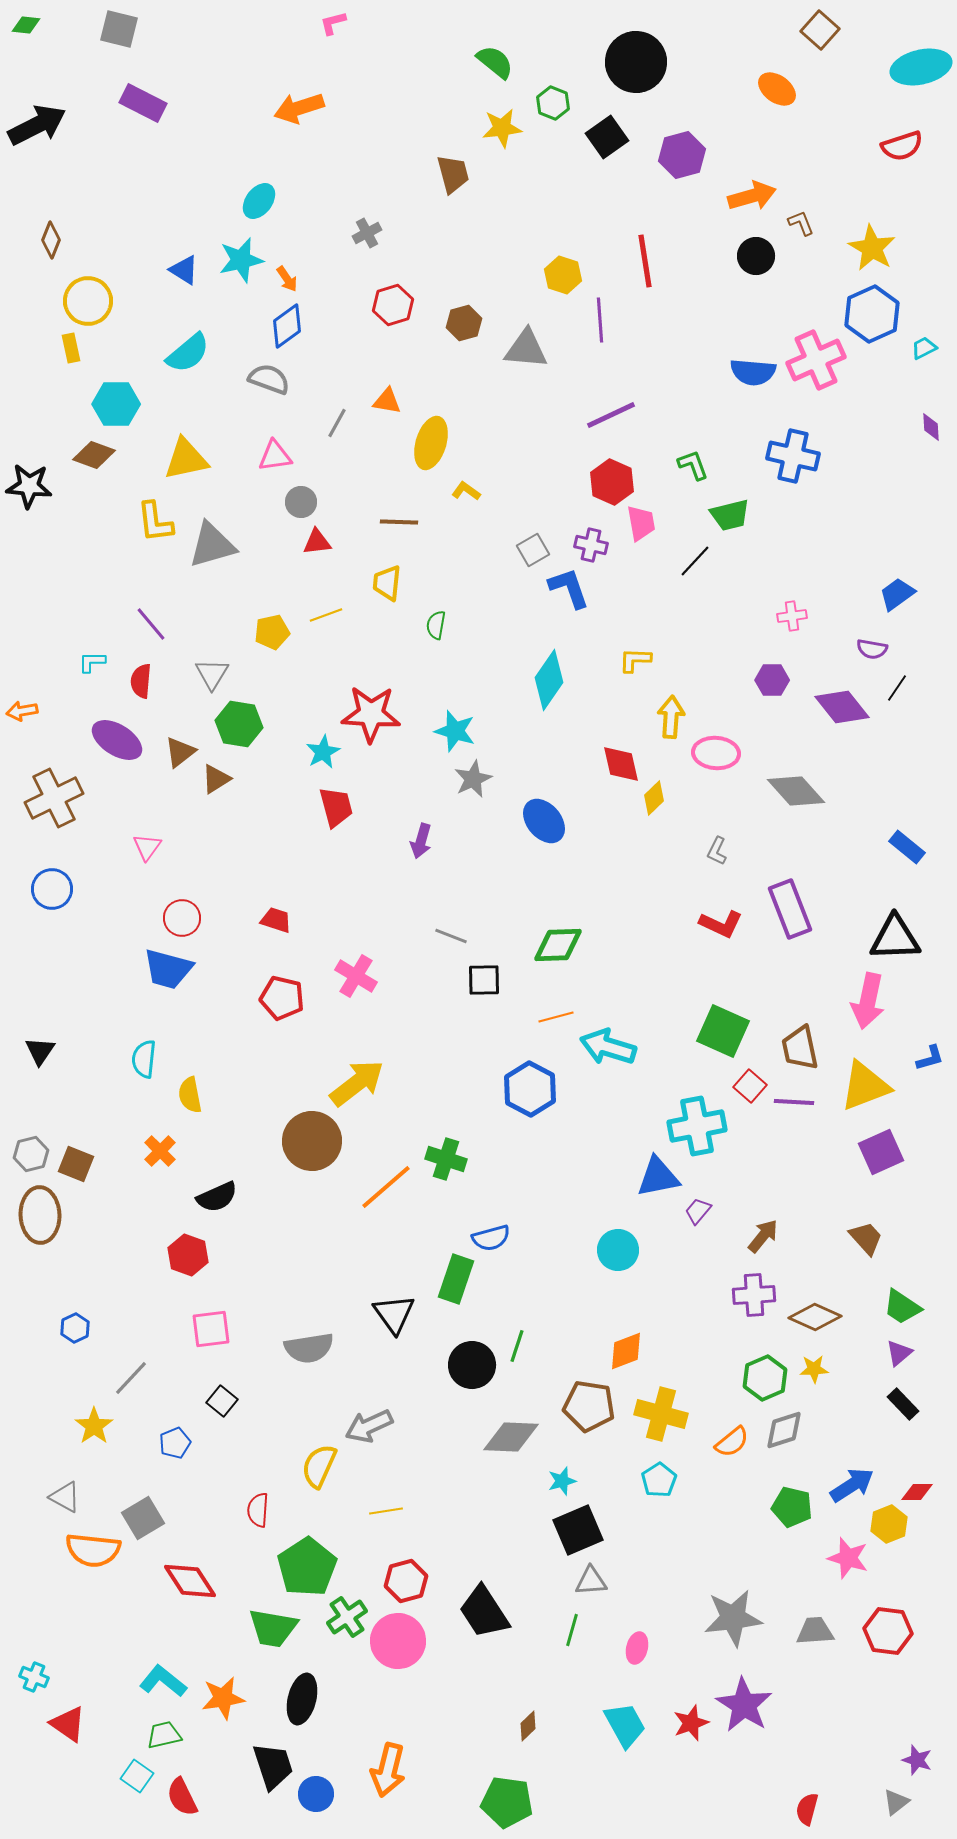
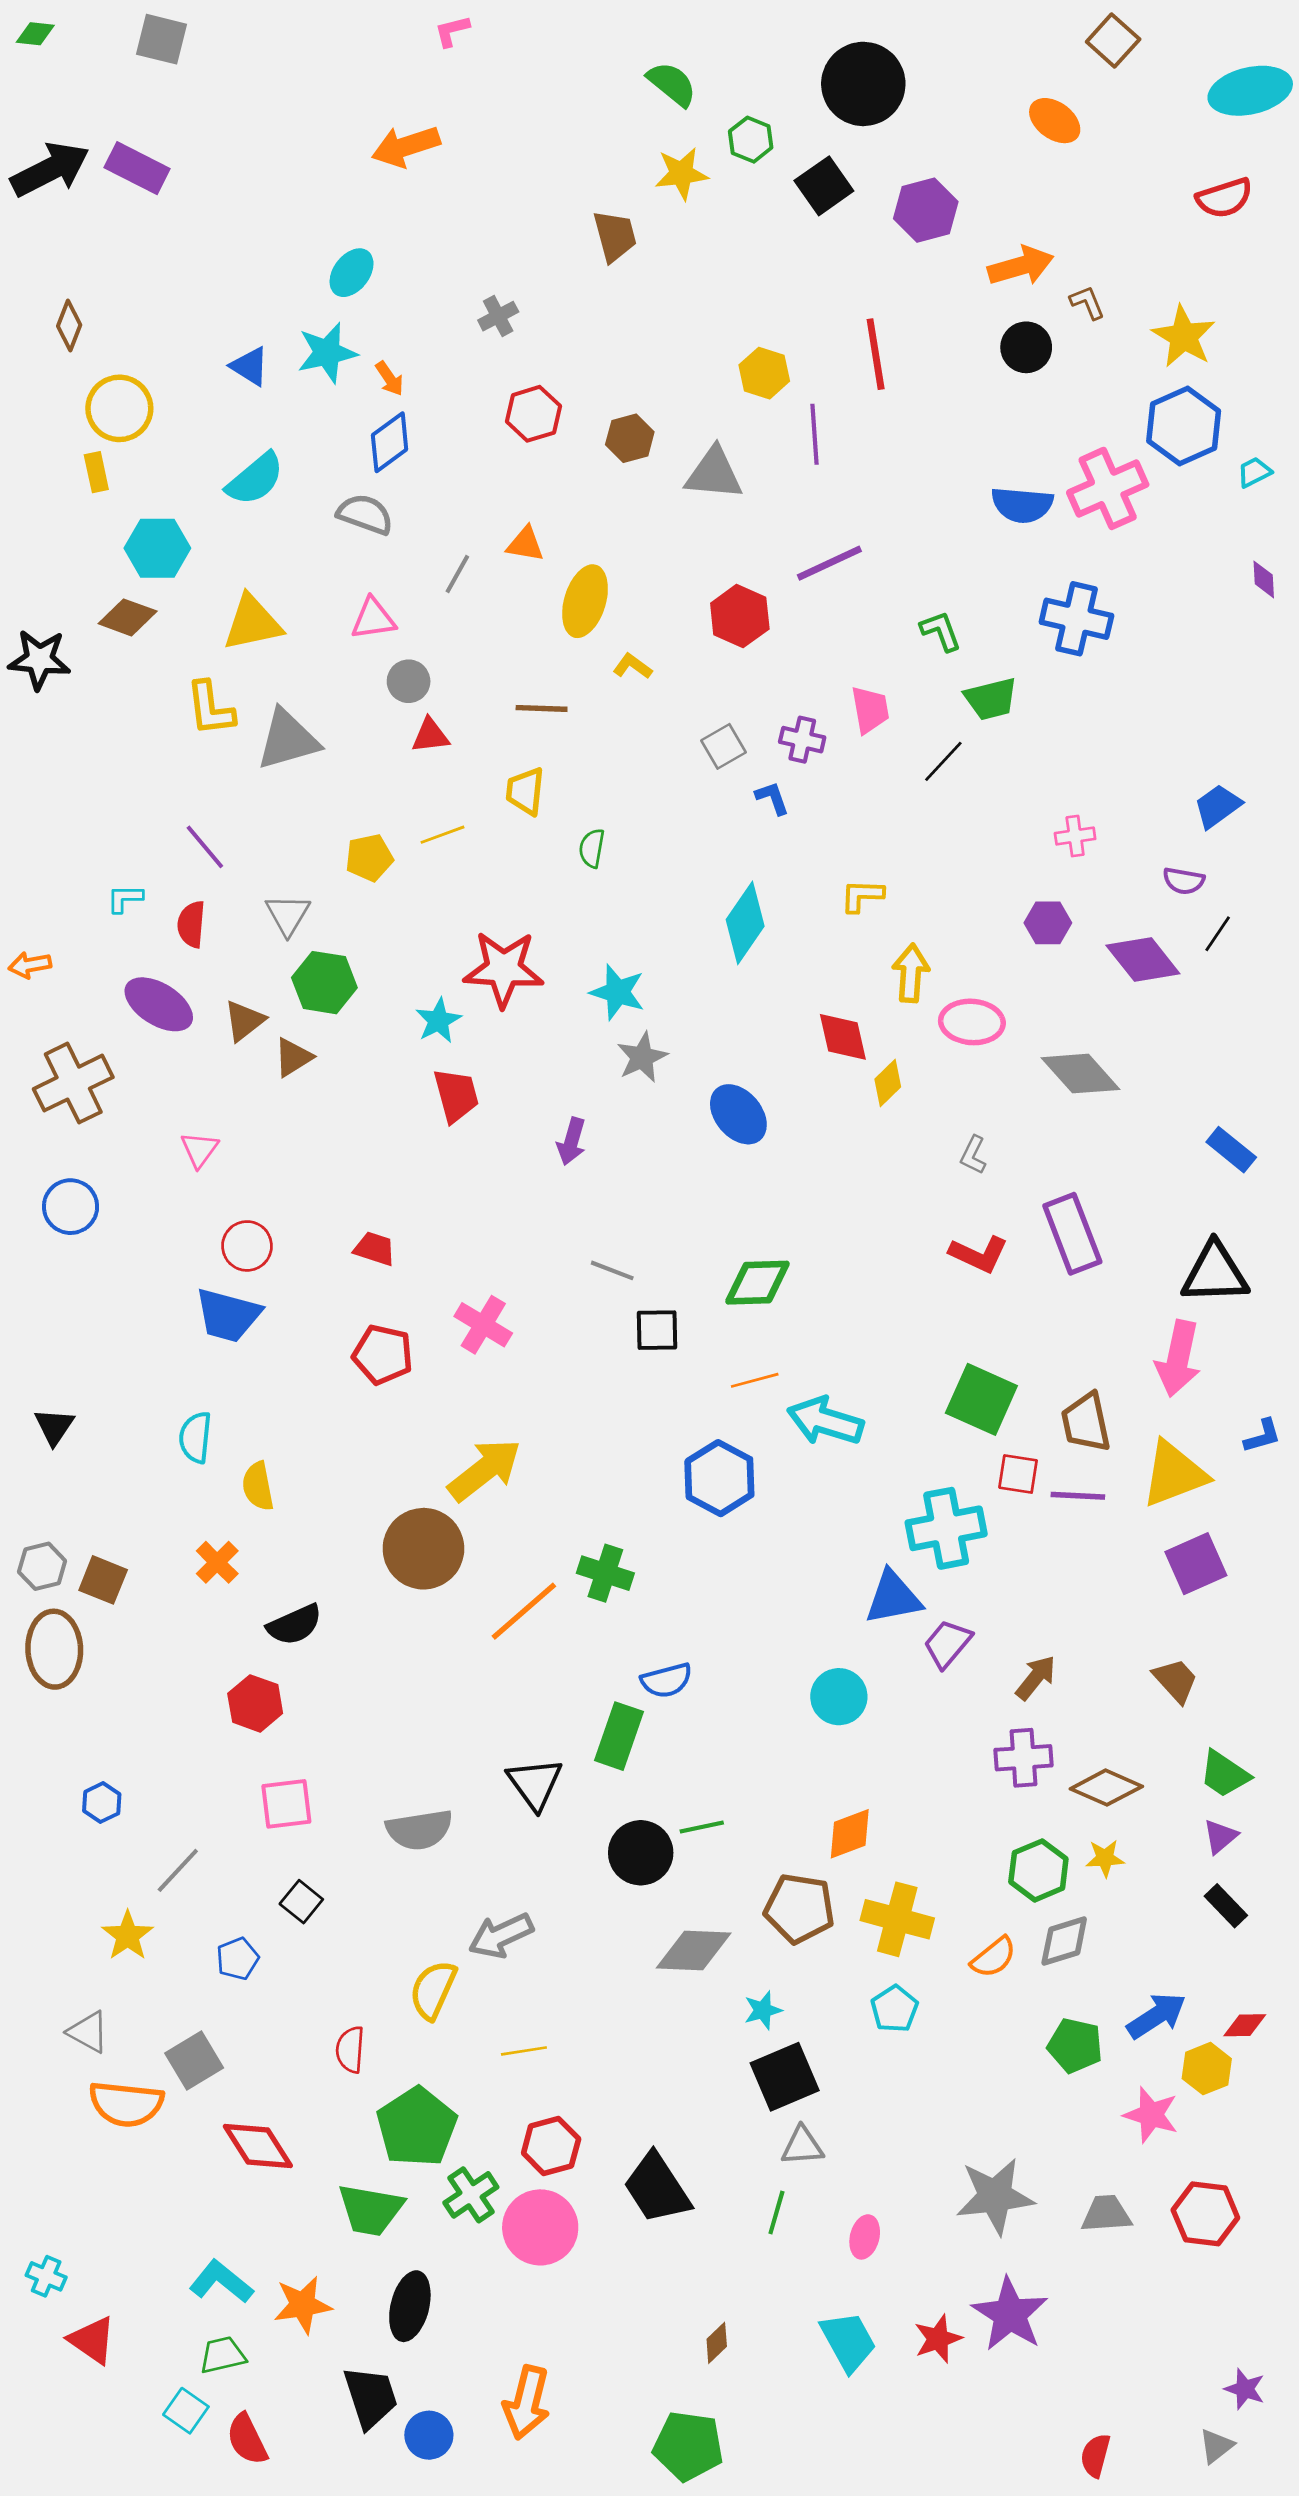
purple rectangle: (143, 103) -> (137, 168), moved
red hexagon: (612, 482) -> (740, 616), moved
blue L-shape: (569, 588) -> (772, 798), size x0.6
red square: (750, 1086) -> (1018, 1474), turned -32
purple trapezoid: (698, 1211) -> (947, 1644), size x1.4
green line: (517, 1346) -> (702, 1827), turned 60

